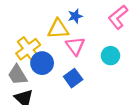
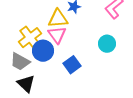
pink triangle: (75, 46) -> (57, 35), moved
gray trapezoid: (17, 75) -> (20, 62), turned -30

